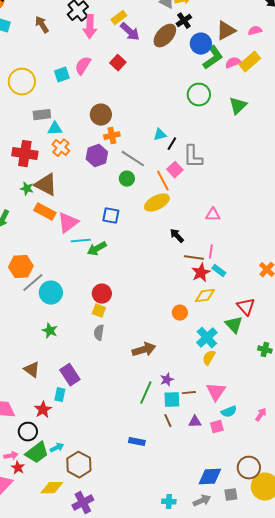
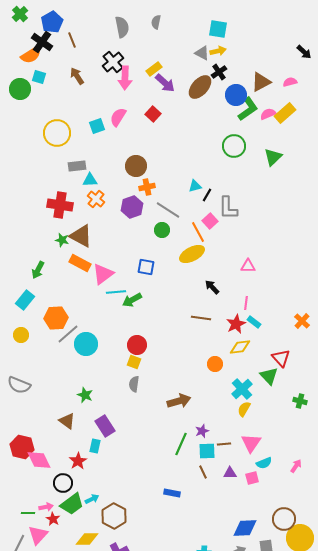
brown line: (194, 258) -> (201, 318), moved
green star: (50, 331) -> (85, 395), moved

